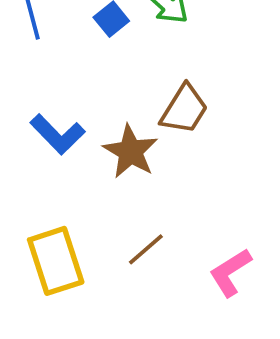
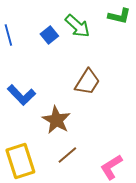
brown star: (131, 152) -> (56, 120), moved

